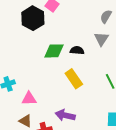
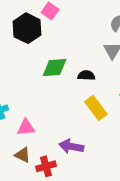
black semicircle: (77, 50) -> (86, 75), moved
yellow rectangle: (74, 79) -> (96, 108), moved

